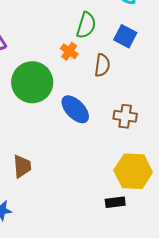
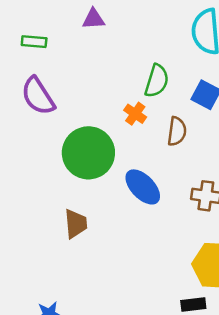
brown trapezoid: (22, 166) -> (76, 224), moved

